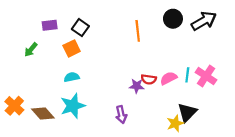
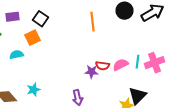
pink cross: (206, 76) -> (154, 63), turned 36
cyan semicircle: (72, 77) -> (16, 55), moved
cyan star: (73, 106) -> (34, 90), size x0.6

